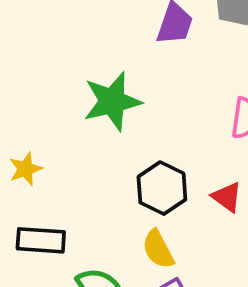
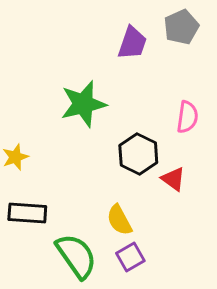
black hexagon: (162, 188) -> (138, 154), moved

